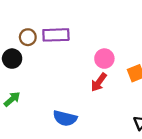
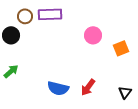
red arrow: (99, 82) -> (88, 87), moved

